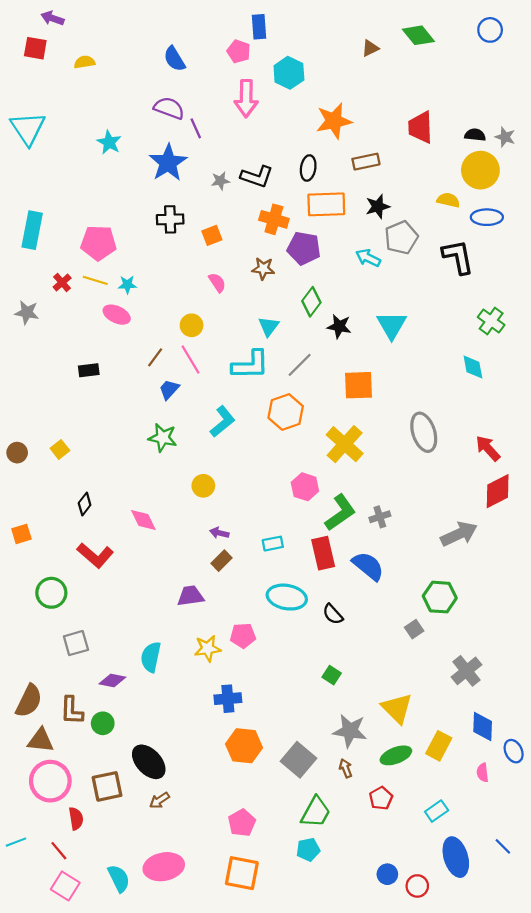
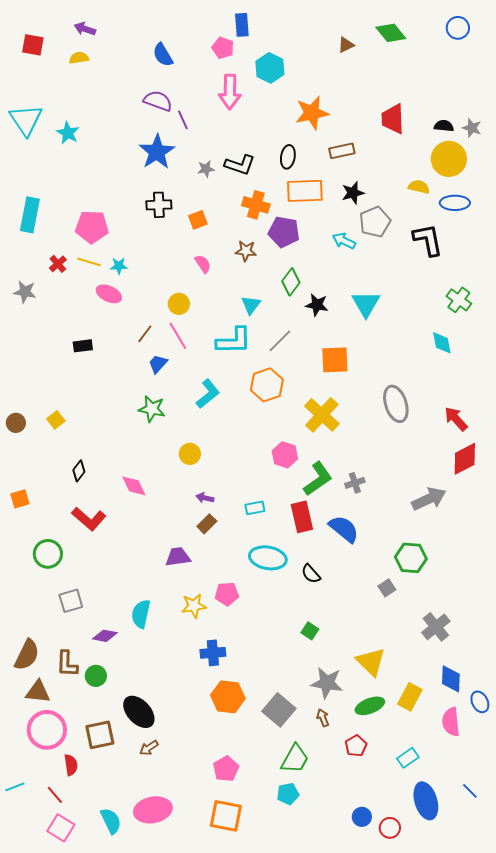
purple arrow: (52, 18) -> (85, 29), moved
cyan star: (109, 142) -> (68, 133), moved
pink semicircle: (483, 773) -> (451, 722), size x1.6

